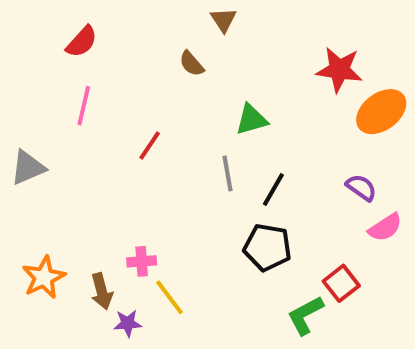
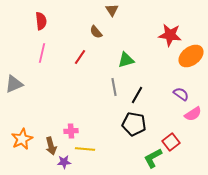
red semicircle: (82, 42) -> (41, 21), turned -48
red line: (150, 146) -> (80, 57), moved
yellow line: (170, 297) -> (85, 149), turned -48

